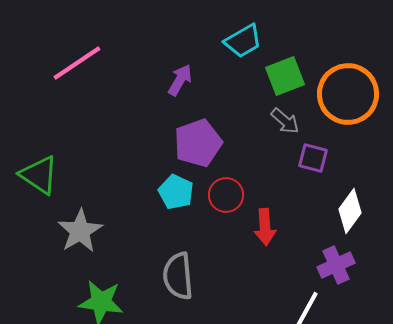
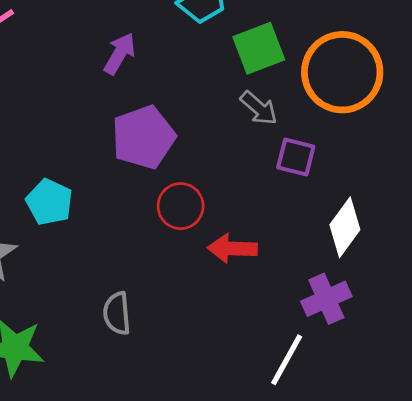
cyan pentagon: (176, 192) -> (49, 202), moved
red arrow: (265, 227) -> (232, 248), turned 96
gray semicircle: (178, 276) -> (117, 313), size x0.7

